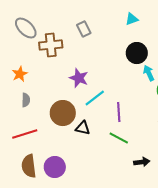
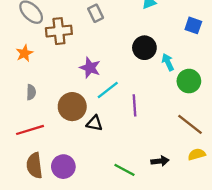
black circle: (137, 53) -> (144, 48), moved
orange star: (20, 74) -> (24, 53), moved
green line: (119, 138) -> (124, 170), moved

